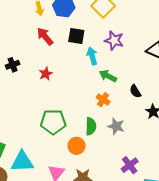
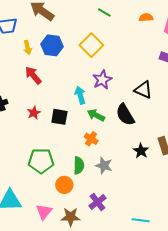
black square: (76, 36) -> (59, 117), moved
purple star: (114, 40) -> (102, 80), turned 30
black semicircle: (135, 91) -> (125, 115), moved, size x1.6
purple cross: (130, 165) -> (98, 202), moved

